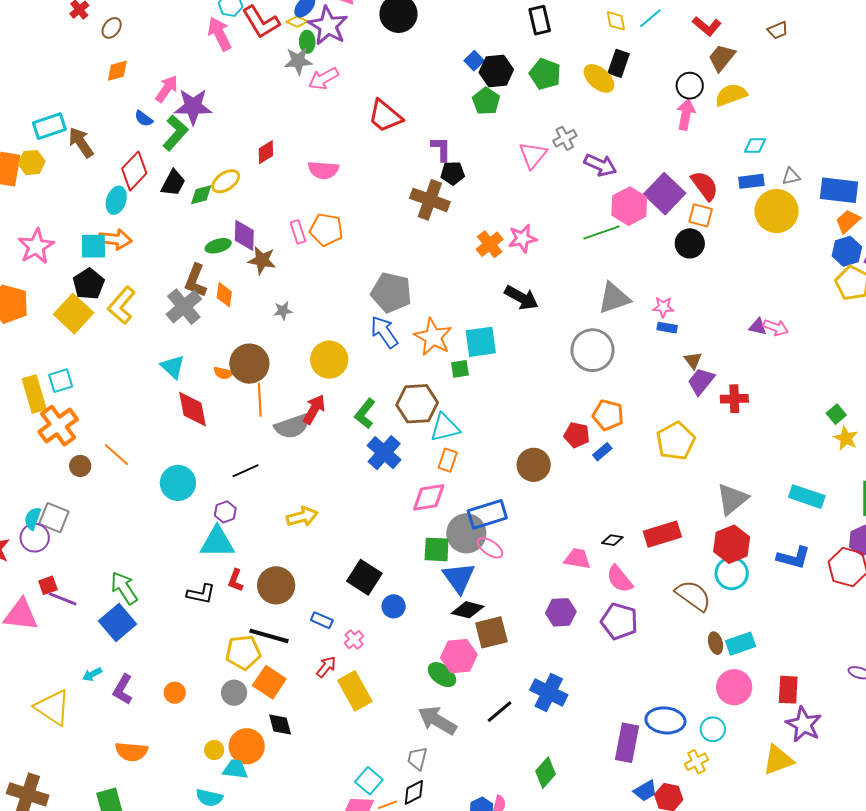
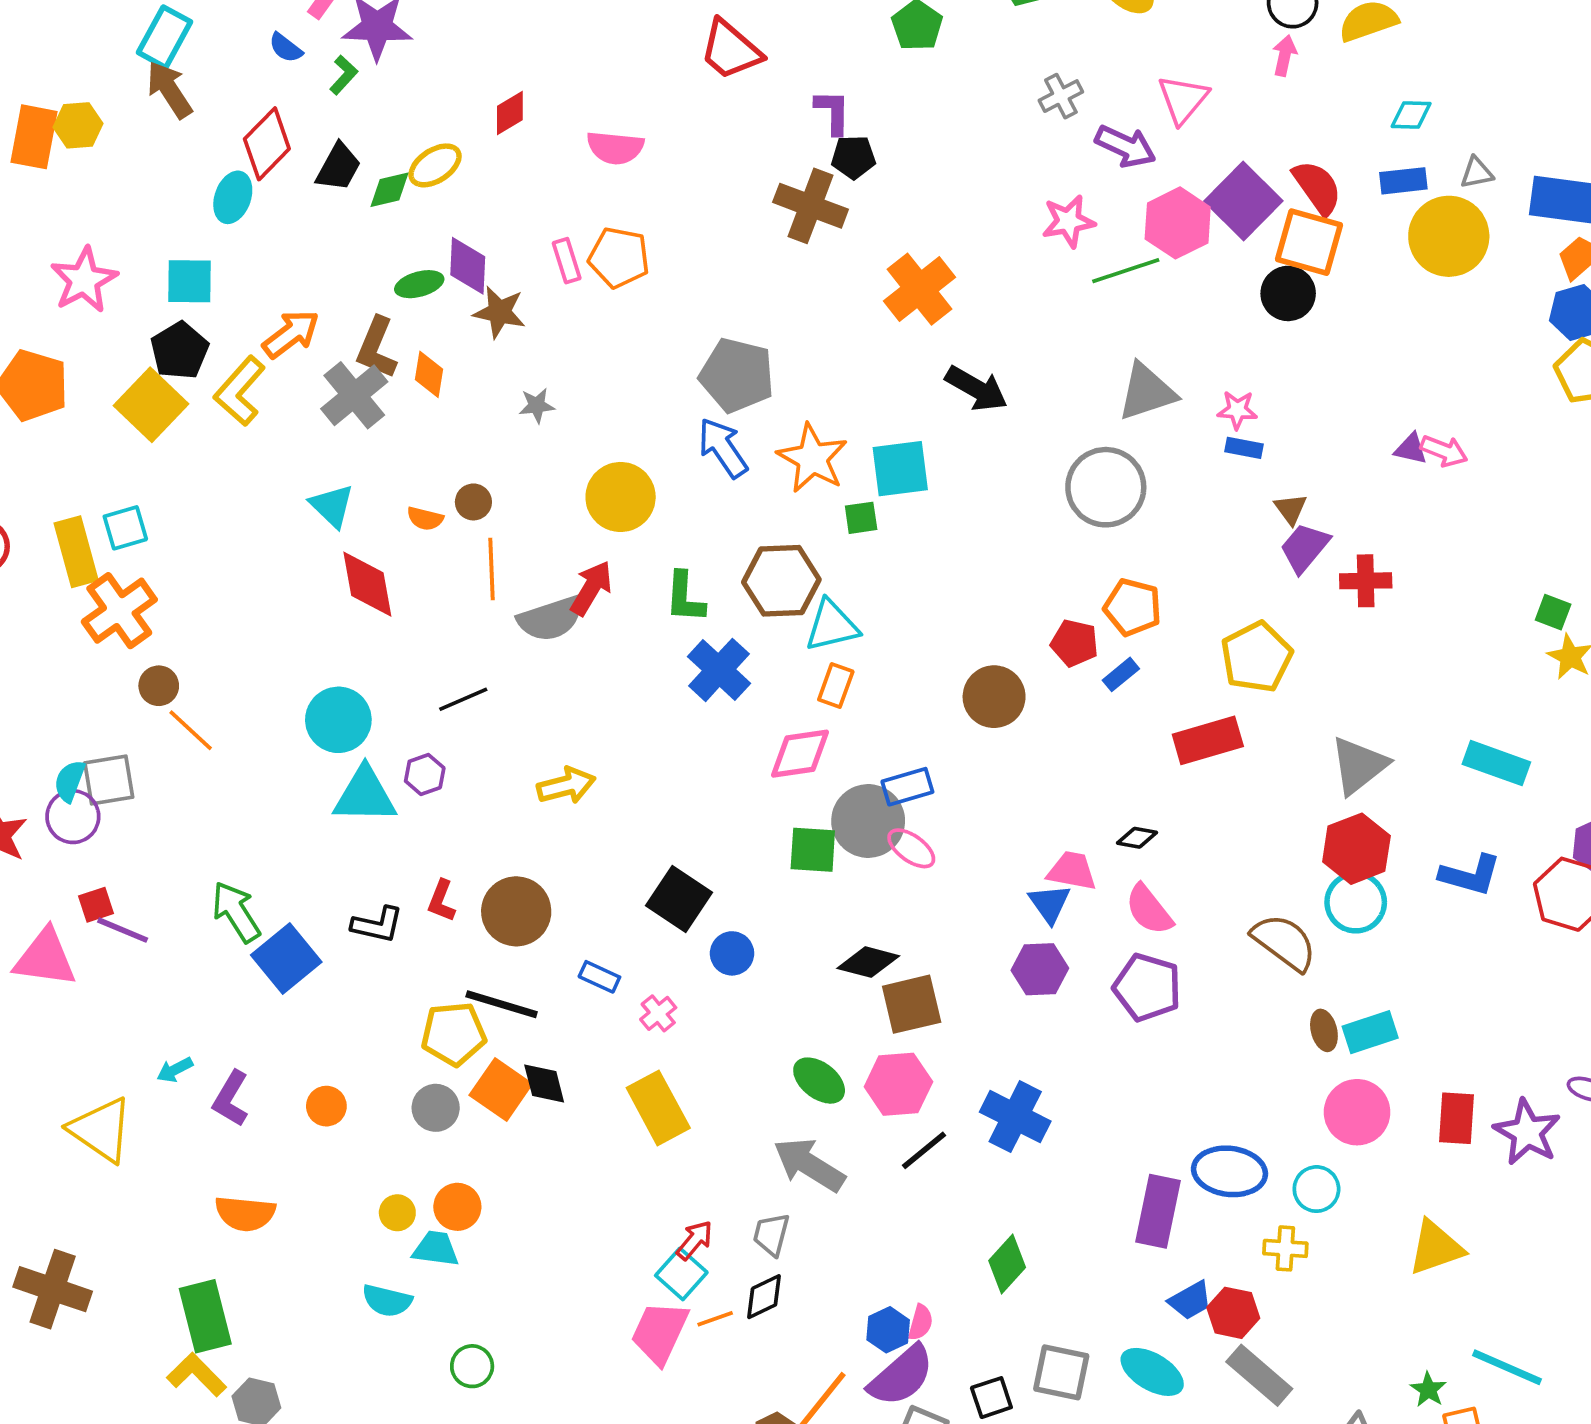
pink arrow: (686, 114) -> (1285, 56), size x0.7
cyan rectangle: (49, 126) -> (164, 37), moved, turned -44
green L-shape: (175, 133) -> (344, 75), size x0.6
pink triangle: (533, 155) -> (1183, 99), moved
orange square: (701, 215) -> (1309, 242), size x1.5
orange arrow: (115, 239) -> (291, 334), moved, turned -44
pink star: (522, 239) -> (1068, 221), moved
orange cross: (490, 244) -> (919, 289), size x1.4
brown circle: (249, 364) -> (473, 502), size x0.5
green L-shape: (365, 413) -> (685, 597), turned -36
green square: (836, 414) -> (1553, 612), turned -30
orange line: (117, 455) -> (191, 730), moved
blue rectangle: (487, 514) -> (907, 787), size x0.7
gray square: (54, 518) -> (109, 780), turned -32
red rectangle: (662, 534) -> (1208, 740), moved
cyan triangle: (217, 542) -> (365, 795), moved
blue triangle: (459, 578) -> (1050, 904), moved, size x0.7
blue square: (118, 623) -> (286, 959), moved
pink hexagon: (459, 656) -> (898, 1084), moved
red arrow: (326, 667) -> (695, 1240), moved
black diamond: (280, 724) -> (544, 1083), moved
purple star: (804, 724) -> (1527, 1132), moved
orange circle: (247, 746) -> (457, 1207), size x0.7
yellow cross: (696, 762) -> (1285, 1248), turned 30

